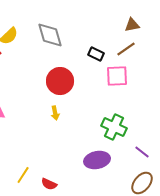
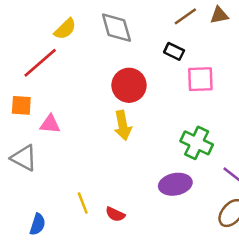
brown line: (126, 49) -> (185, 16), moved
yellow arrow: (55, 113) -> (123, 125), size x1.6
yellow line: (23, 175) -> (83, 203), turned -54

